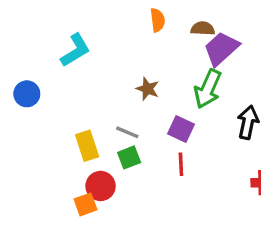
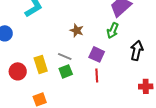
green arrow: (208, 89) -> (113, 30), size x0.7
red circle: (101, 186) -> (18, 71), moved

